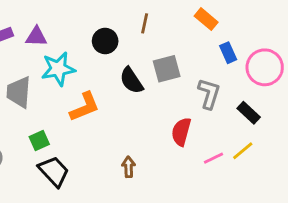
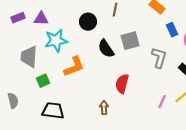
red semicircle: (181, 132) -> (122, 84), moved
green square: (39, 141) -> (43, 81), moved
pink line: (213, 158) -> (162, 102), turned -40
black trapezoid: (54, 171) -> (53, 111), turned -40

